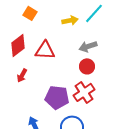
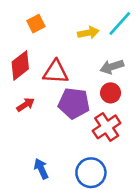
orange square: (30, 13) -> (36, 24), turned 32
red arrow: (22, 75) -> (25, 105), turned -152
purple pentagon: (57, 97) -> (74, 103), moved

